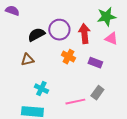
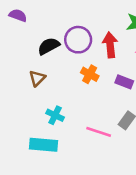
brown triangle: (27, 60) -> (37, 78), turned -32
pink line: (75, 102) -> (99, 132), turned 30

